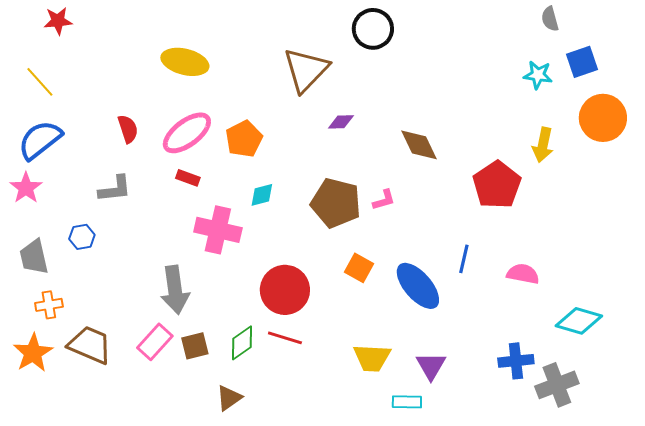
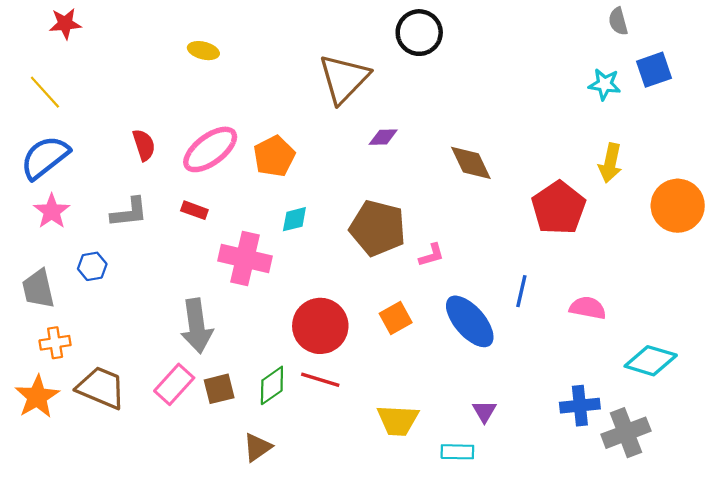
yellow ellipse: (185, 62) -> (203, 51), moved, size x0.6
orange circle: (603, 118) -> (678, 206), moved
red rectangle: (188, 178) -> (194, 210), moved
pink star: (26, 188) -> (52, 211), moved
pink L-shape: (384, 200) -> (432, 255), moved
orange square: (359, 268) -> (396, 318), moved, turned 32
yellow trapezoid: (372, 358) -> (398, 420), moved
purple triangle: (431, 366) -> (484, 411), size x0.7

